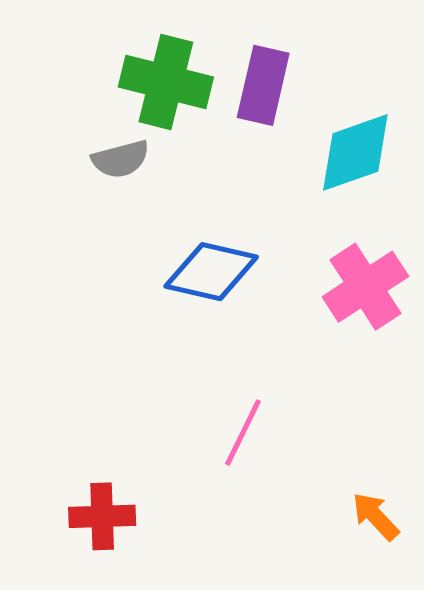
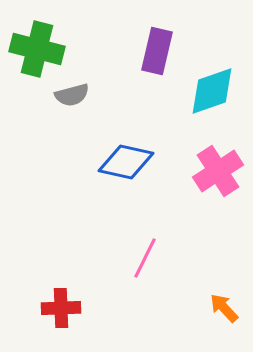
green cross: (166, 82) -> (37, 49), moved

